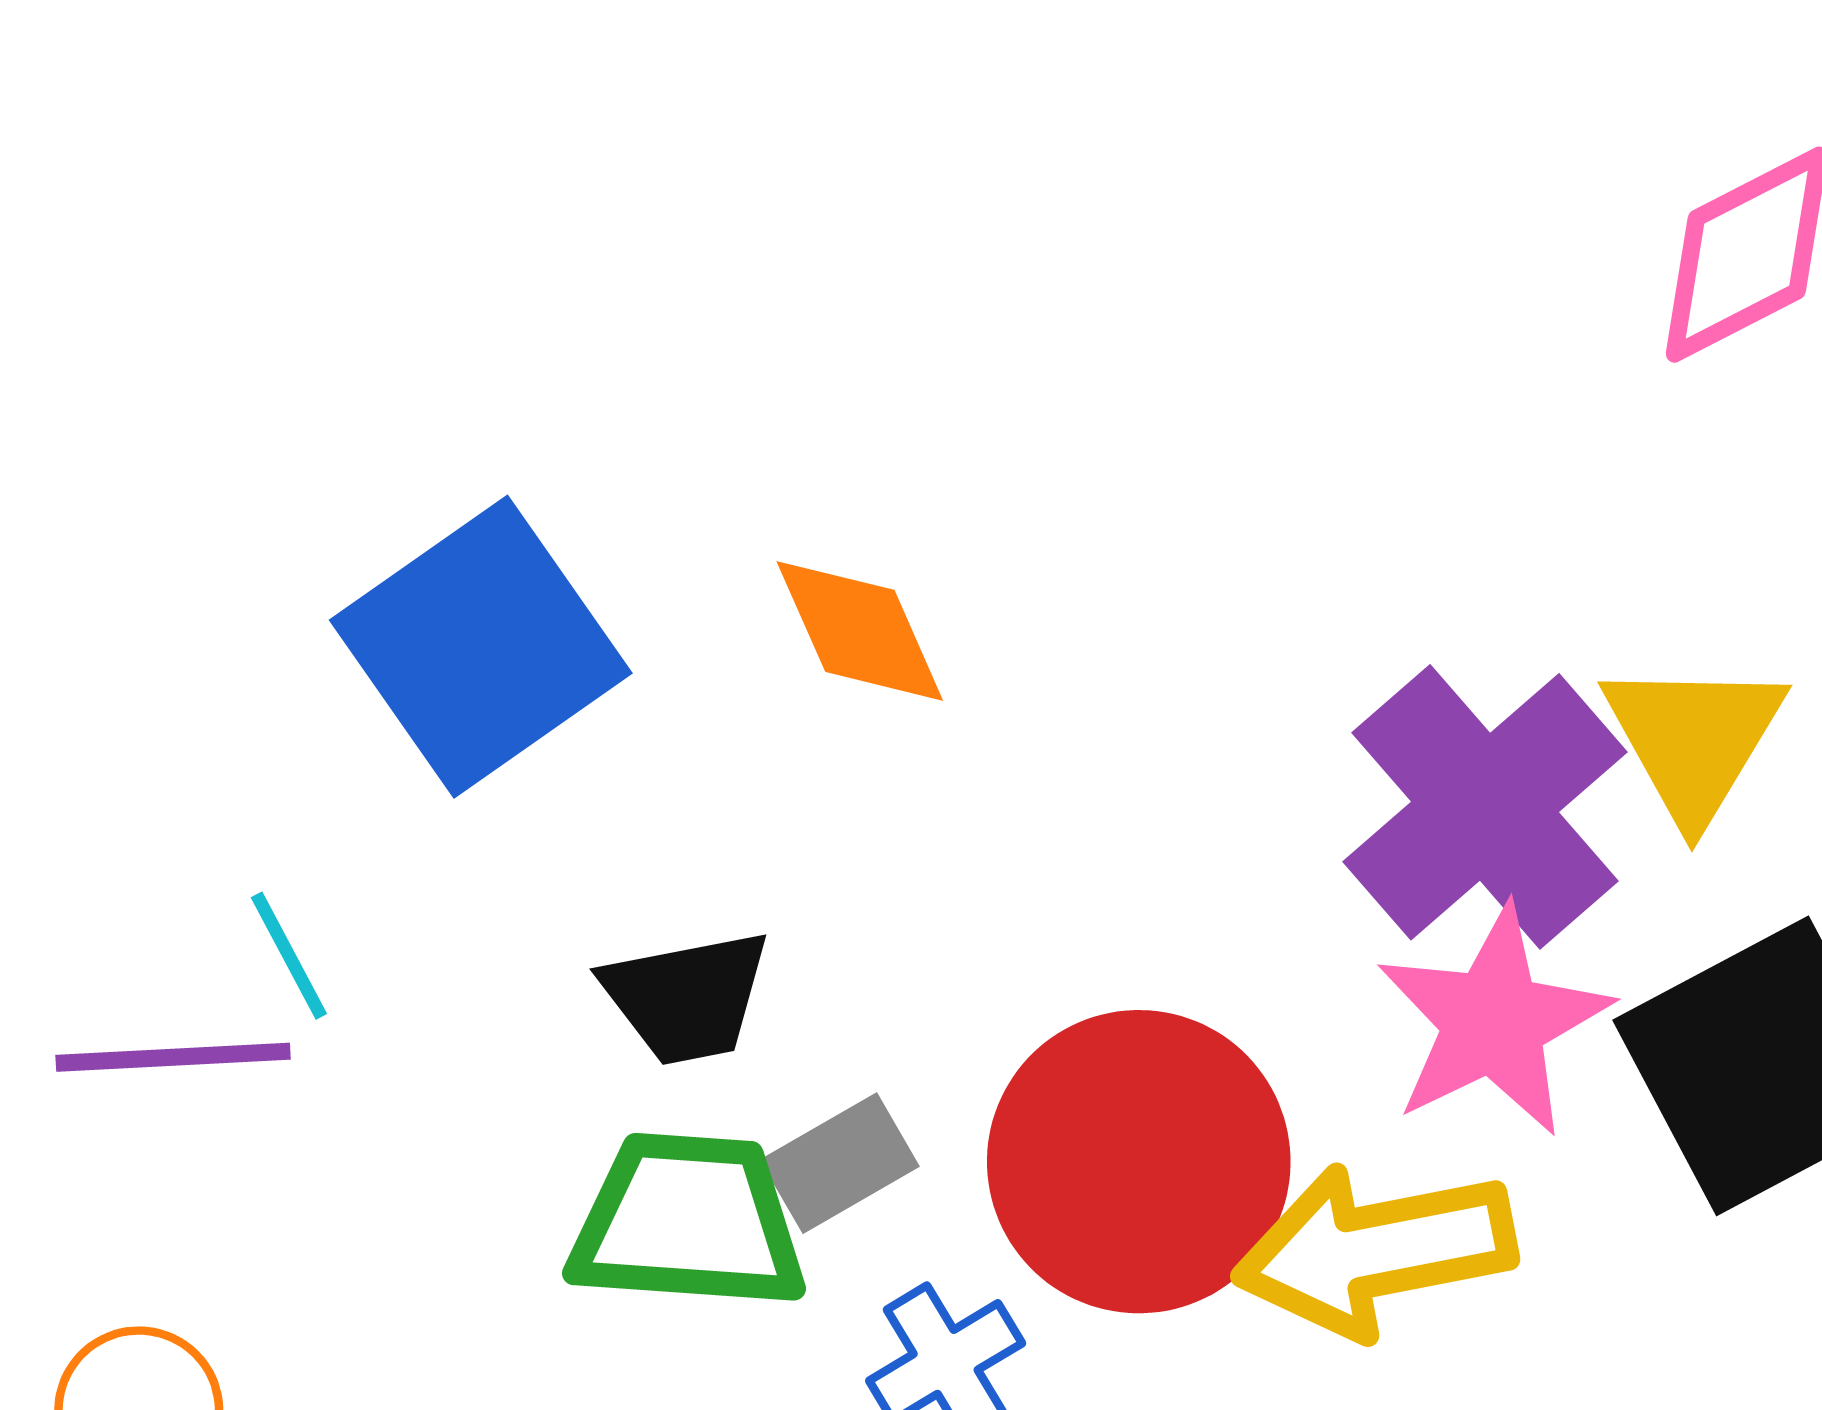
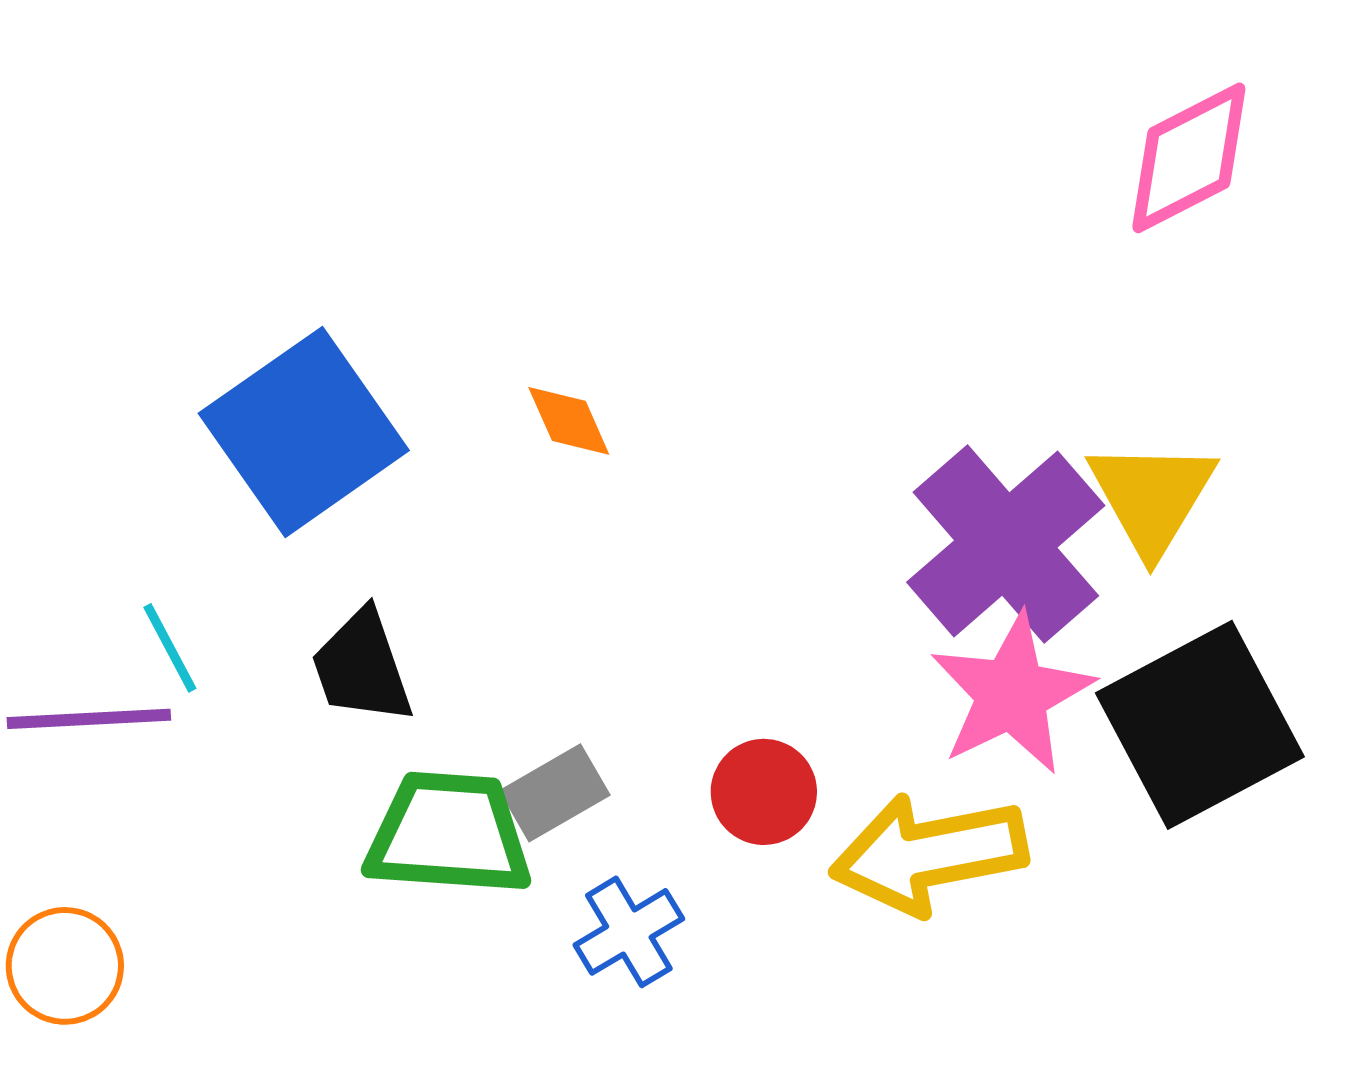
orange diamond: (860, 631) -> (569, 421), size x0.7
black trapezoid: (687, 997) -> (362, 667), moved, turned 82
red circle: (1139, 1162) -> (764, 792), size x0.5

